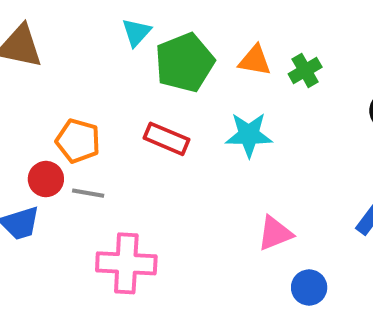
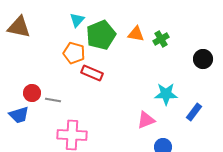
cyan star: (249, 135) -> (166, 94), moved
orange pentagon: (78, 141) -> (74, 53), moved

